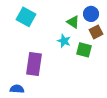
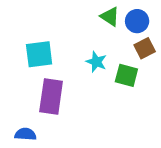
cyan square: (26, 17) -> (39, 54), moved, turned -36
green triangle: (73, 22) -> (110, 17), moved

